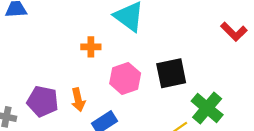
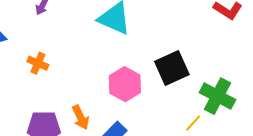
orange cross: (91, 47) -> (38, 63), moved, turned 36

